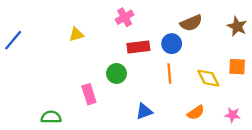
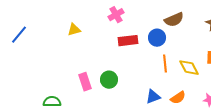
green circle: (117, 73) -> (109, 80), moved
orange line: (169, 73) -> (165, 64), moved
blue triangle: (144, 111) -> (153, 97), moved

